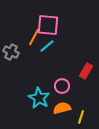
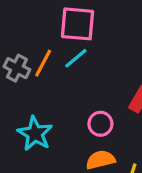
orange line: (34, 37) -> (43, 63), moved
cyan star: (39, 98) -> (35, 134), moved

